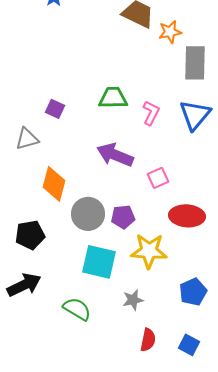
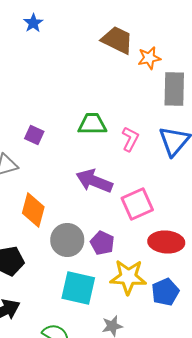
pink square: (158, 178) -> (137, 204), size x1.5
purple pentagon: (123, 217) -> (102, 243), turned 30
blue pentagon: (193, 292) -> (165, 292), moved

